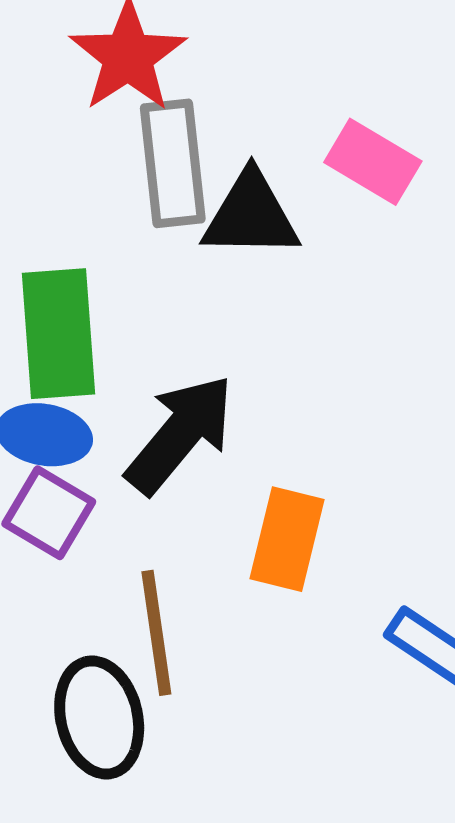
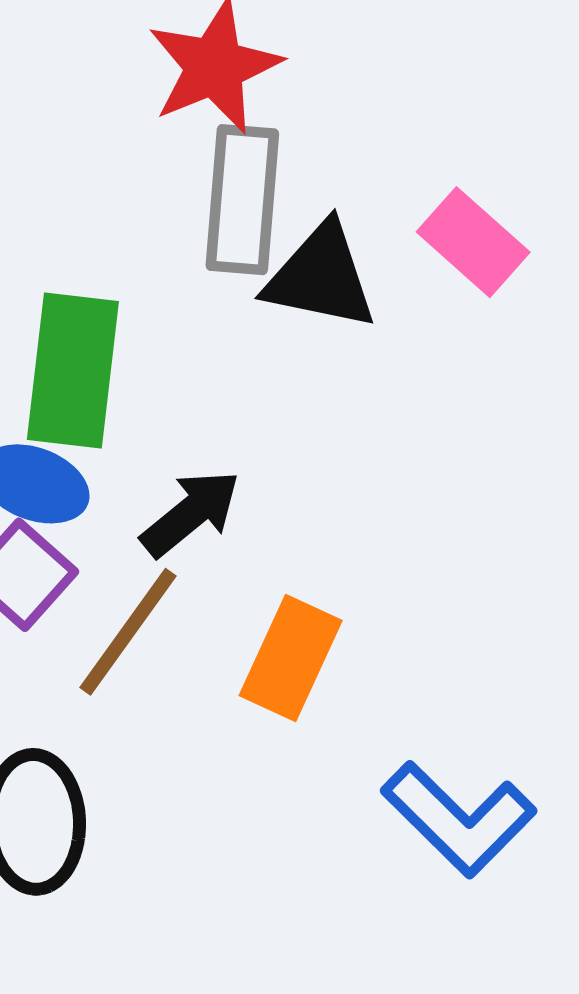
black arrow: (180, 434) -> (191, 513), size x0.7
brown line: (156, 633) -> (128, 632), moved, turned 33

